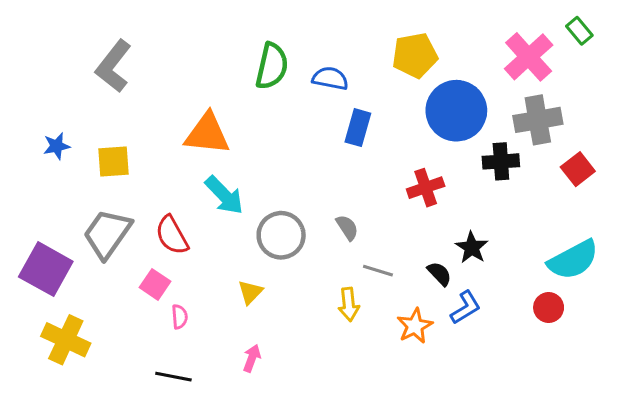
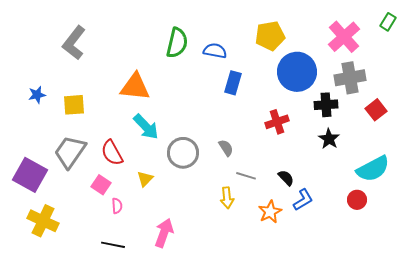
green rectangle: (579, 31) -> (388, 22), moved, turned 72
black star: (472, 248) -> (329, 139), moved
yellow triangle: (250, 292) -> (145, 179), moved
pink arrow: (252, 358) -> (164, 233), size x1.6

